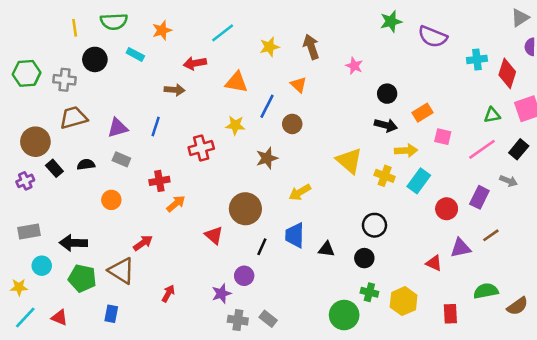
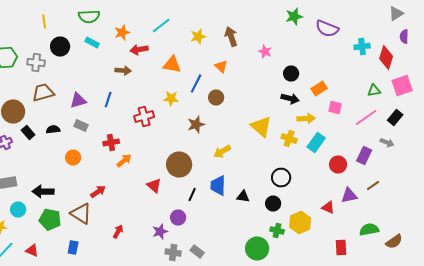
green semicircle: (114, 22) -> (89, 16), moved
orange star: (162, 30) -> (122, 32), moved
yellow hexagon: (404, 301) -> (300, 222), moved

